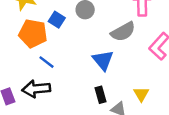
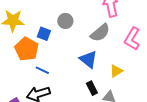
orange pentagon: (33, 33) -> (27, 49), turned 30
yellow triangle: (141, 94) -> (116, 71), moved, turned 40

